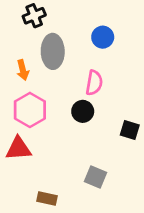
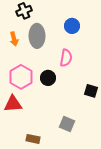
orange arrow: (23, 70) -> (14, 39), moved
black circle: (83, 111) -> (48, 78), moved

